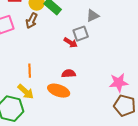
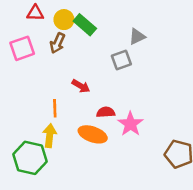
red arrow: (71, 43) -> (81, 86), moved
pink star: (119, 83) -> (130, 124), moved, turned -30
yellow arrow: (26, 92) -> (50, 136), turned -126

